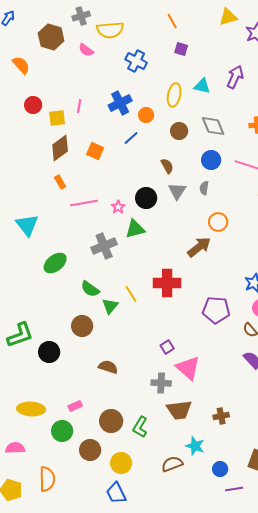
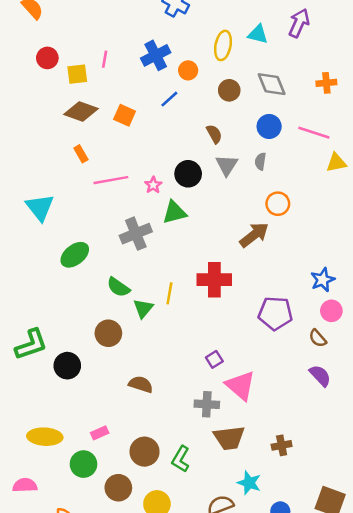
brown diamond: (60, 148) -> (81, 112), turned 56
yellow line: (131, 294) -> (169, 293), turned 42

